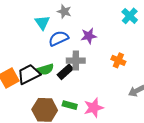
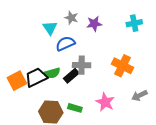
cyan cross: (130, 16) -> (134, 23), turned 35
purple star: (89, 36) -> (94, 24), moved
orange cross: (118, 60) -> (123, 66), size x1.5
pink star: (94, 108) -> (105, 102), moved, turned -30

